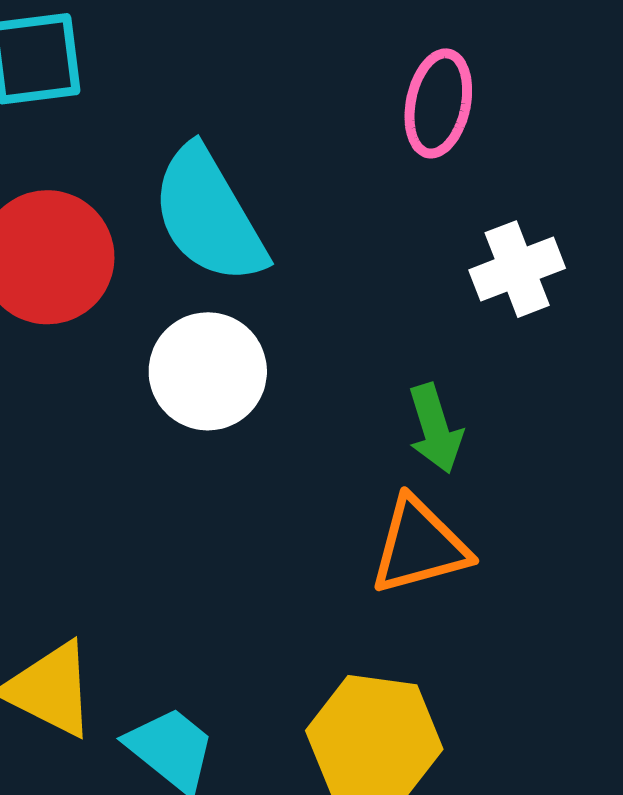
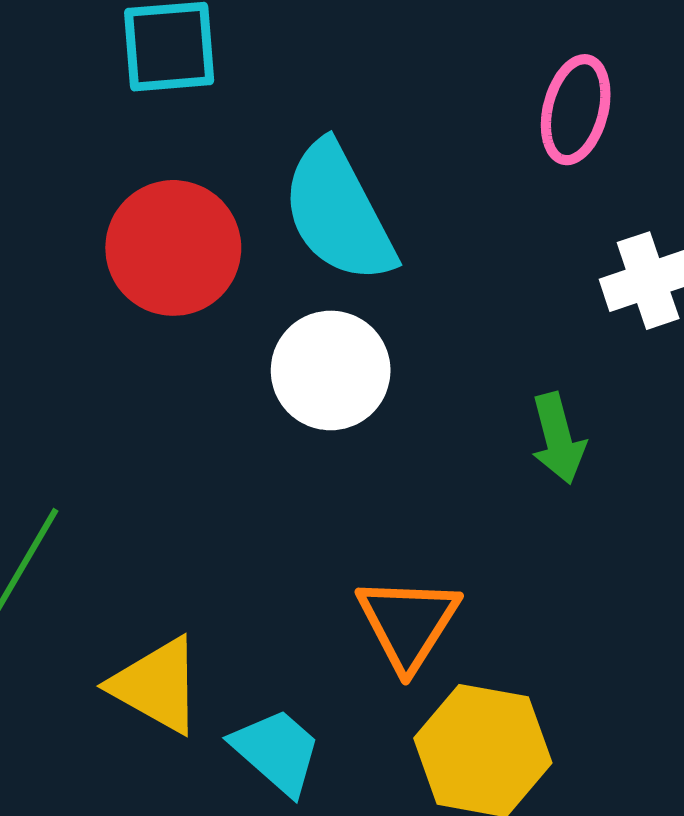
orange triangle: (419, 546) -> (408, 623), moved, turned -45

